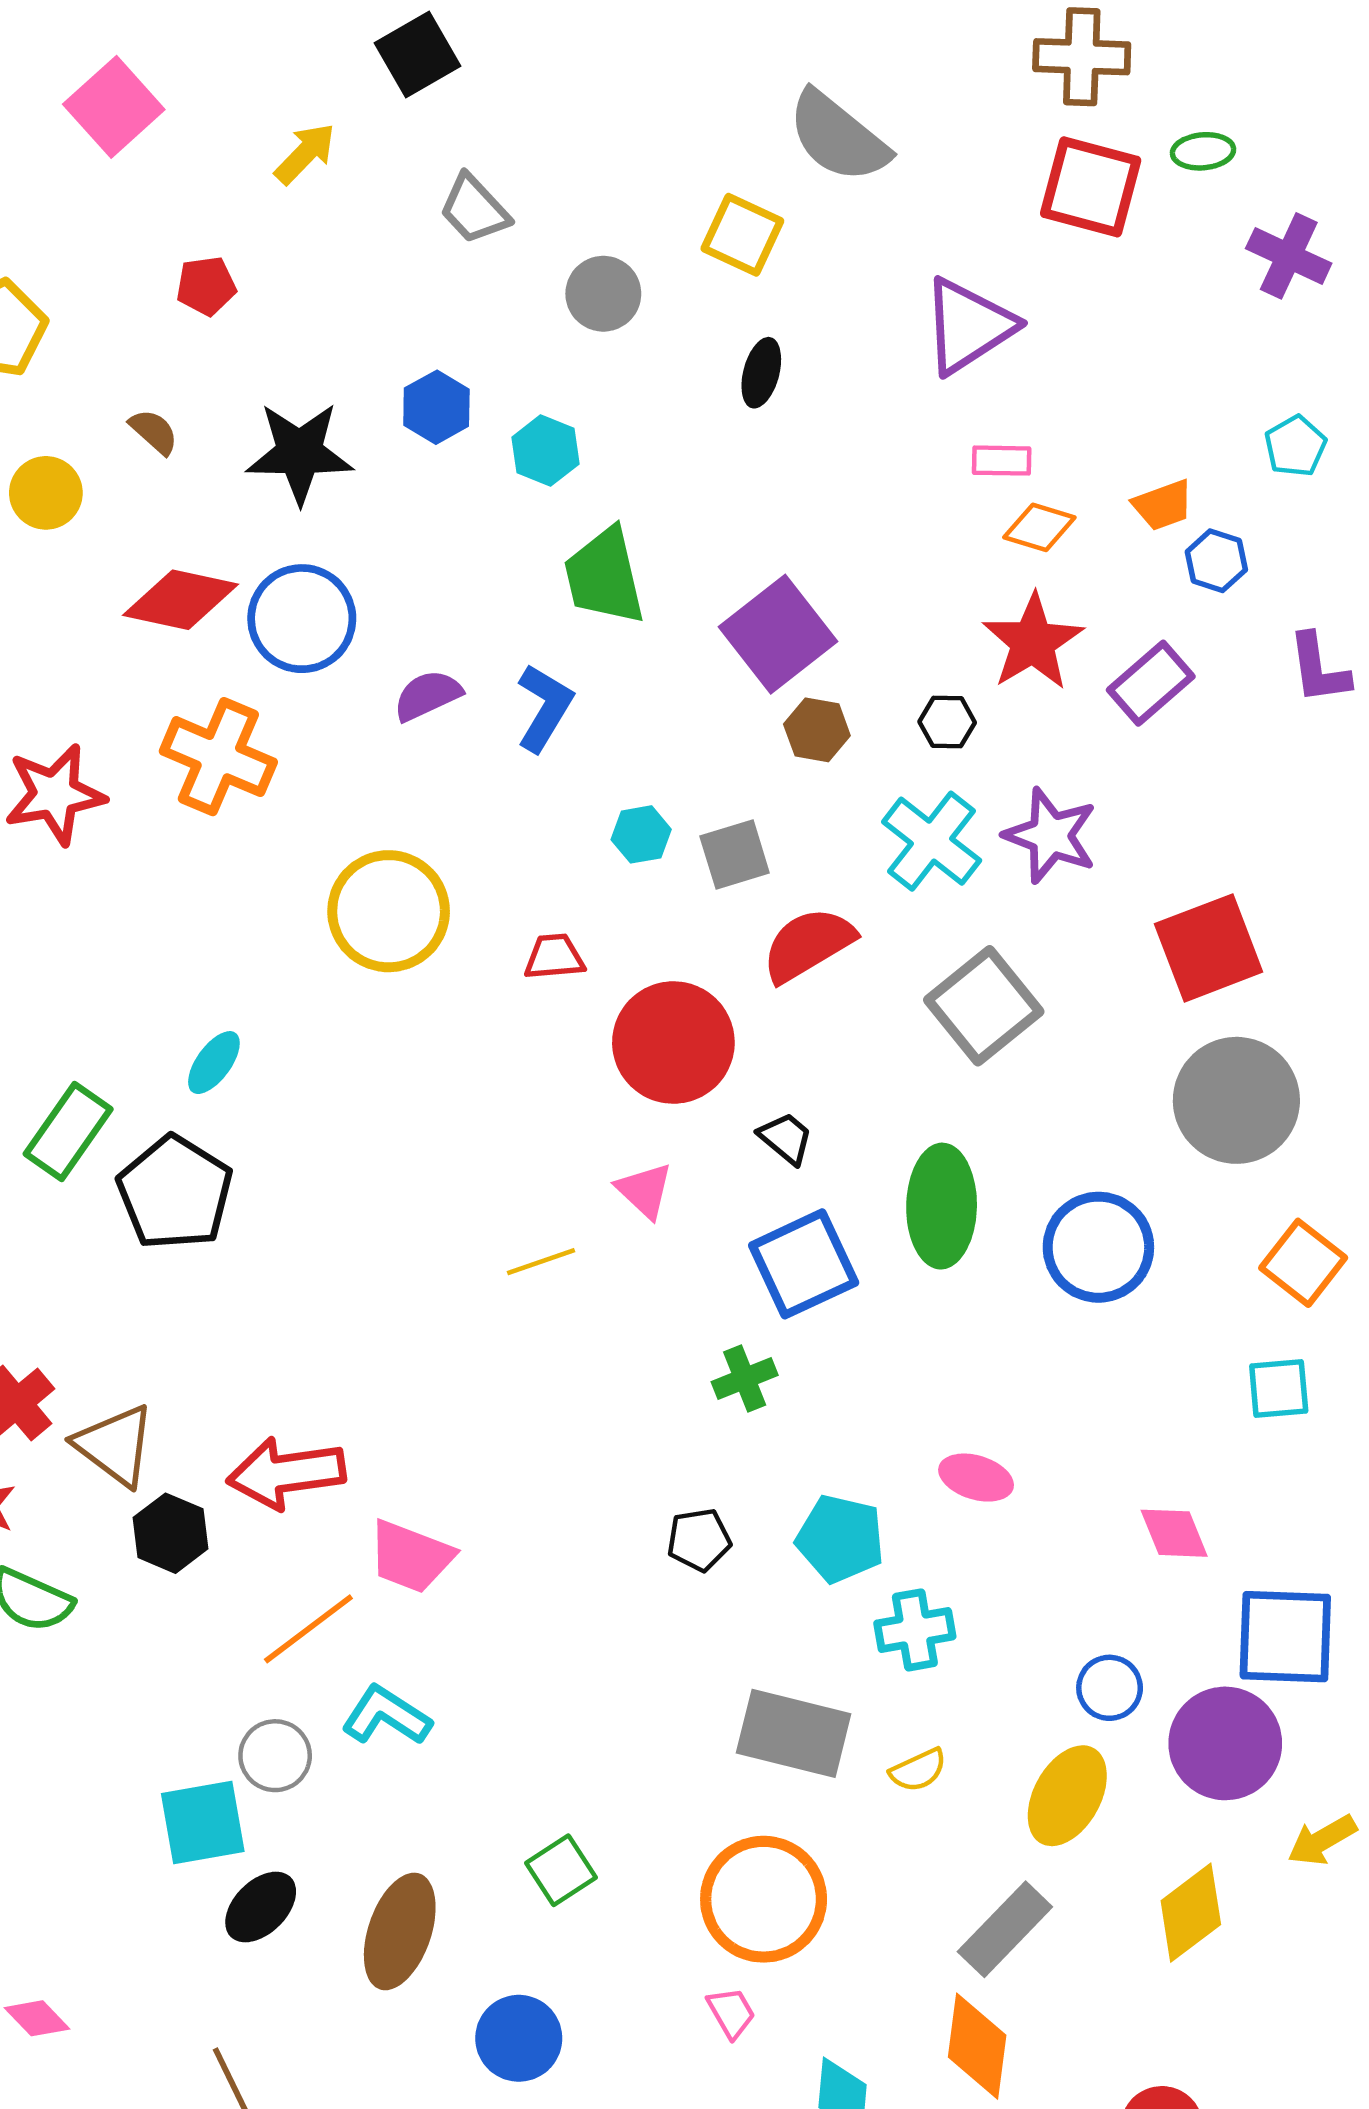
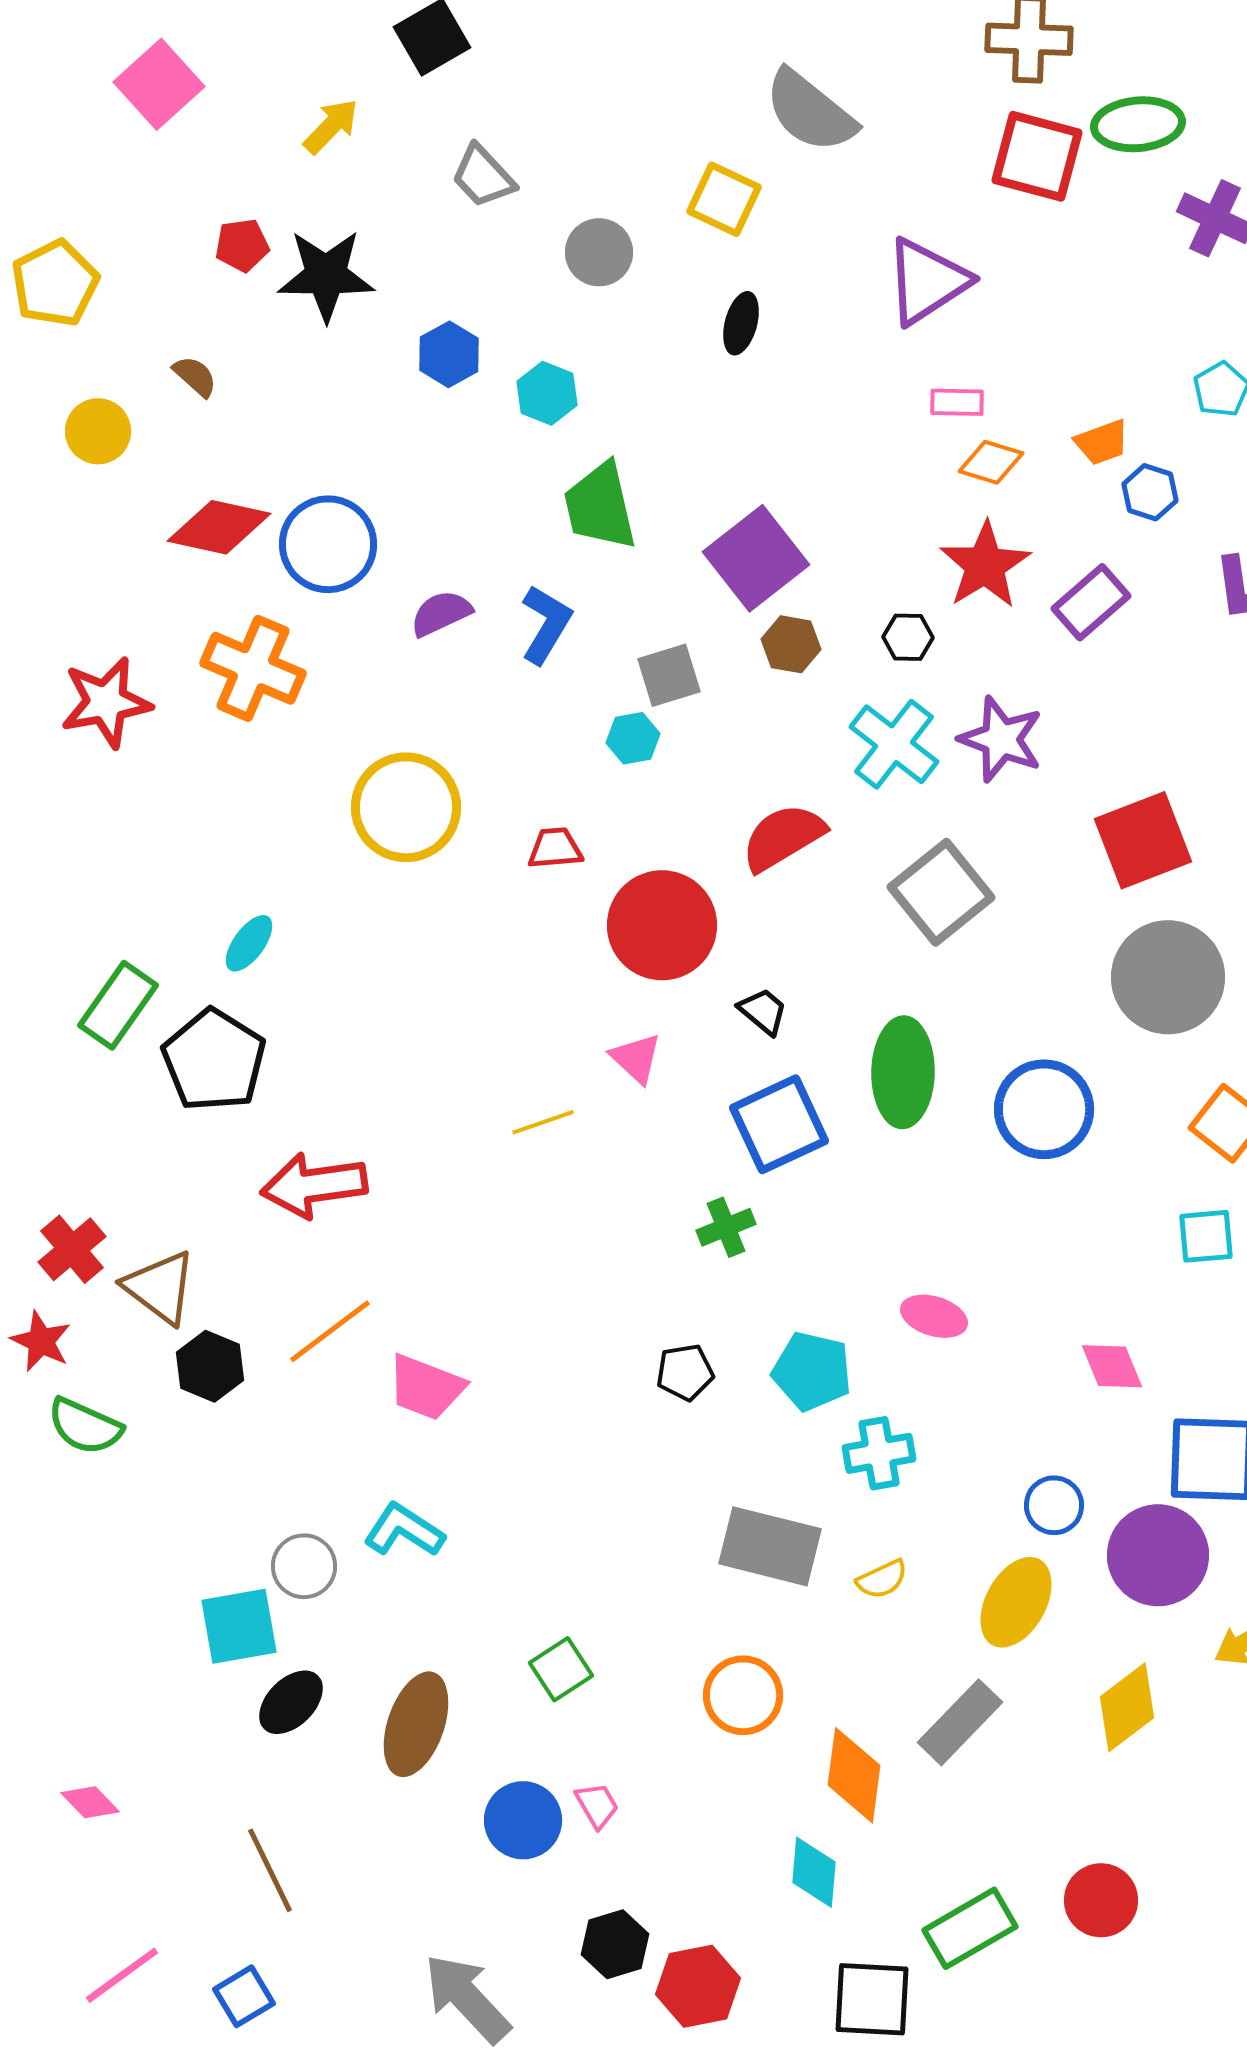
green ellipse: (1203, 151) -> (1138, 124), size x1.6
black star: (300, 453) -> (326, 275), moved
gray square: (735, 854) -> (669, 675), moved
red arrow: (286, 1473) -> (314, 1185), moved
orange line: (308, 1629) -> (330, 1331), moved
orange circle: (764, 1899) -> (743, 1695), size x0.7
pink trapezoid: (731, 2013) -> (597, 1805), moved
orange diamond: (977, 2046) -> (854, 1775), moved

